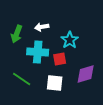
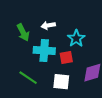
green arrow: (17, 34) -> (23, 32), turned -48

